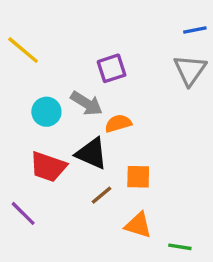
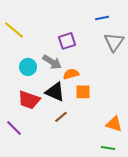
blue line: (195, 30) -> (102, 18), moved
orange square: (138, 177) -> (83, 92), moved
orange triangle: (138, 225) -> (114, 124), moved

